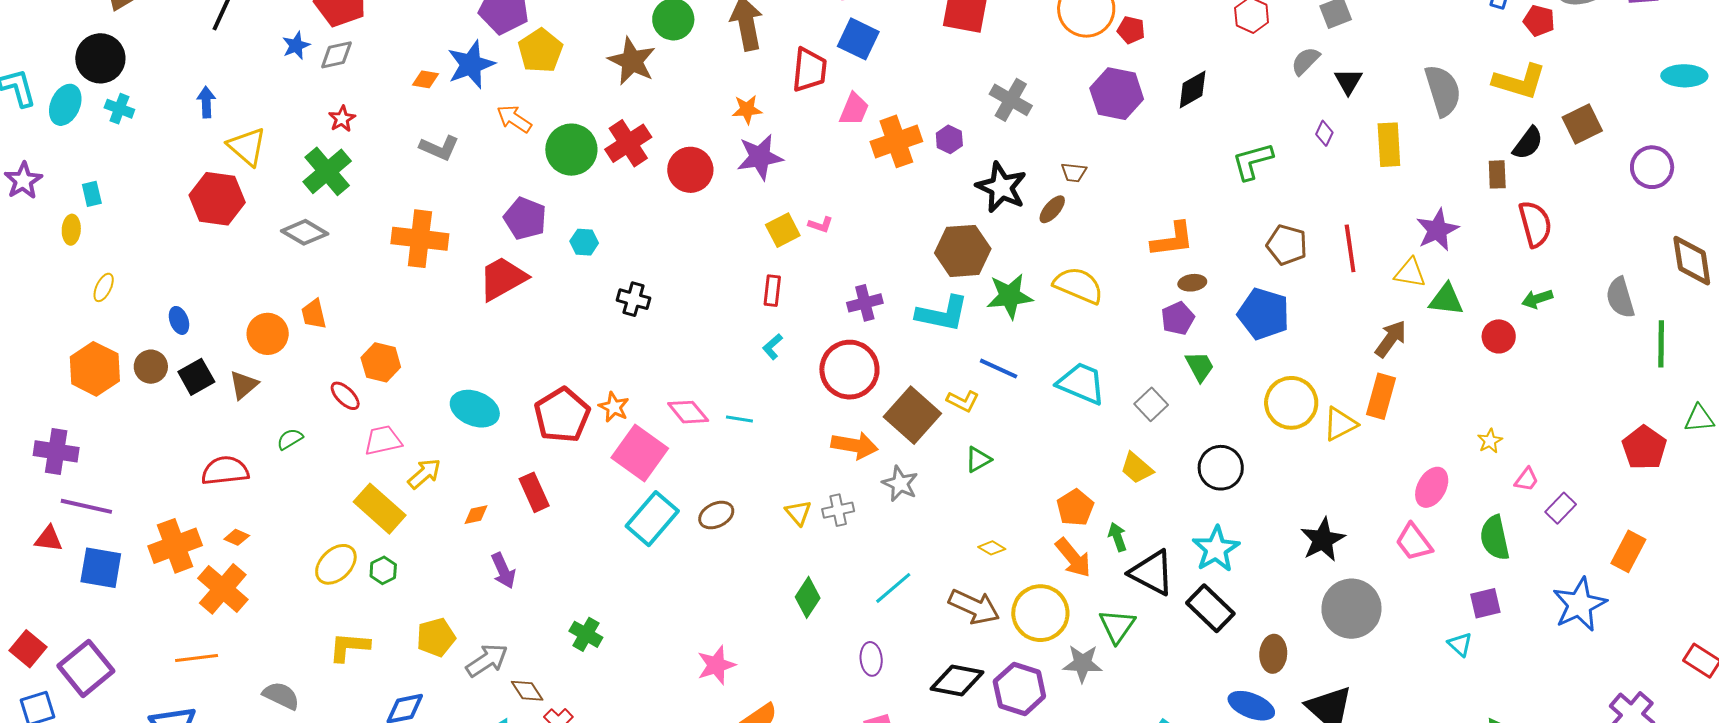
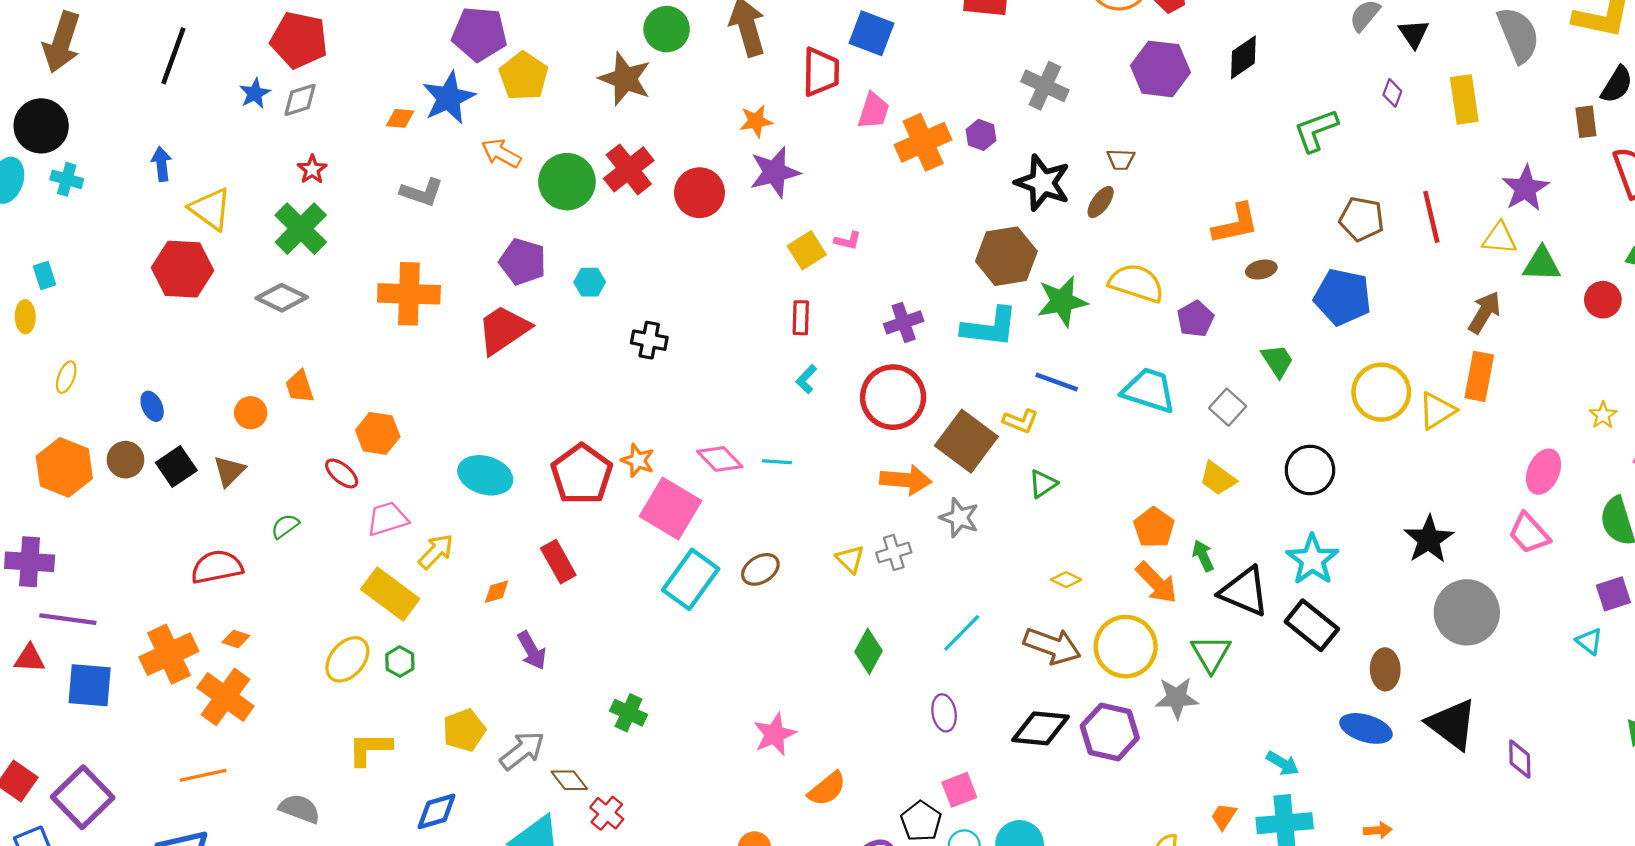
purple pentagon: (1178, 318) -> (1195, 319), moved
orange circle: (268, 334) -> (251, 413), size x0.7

